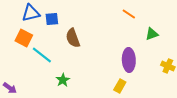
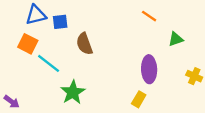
green star: (63, 80) -> (73, 92), size x1.5

